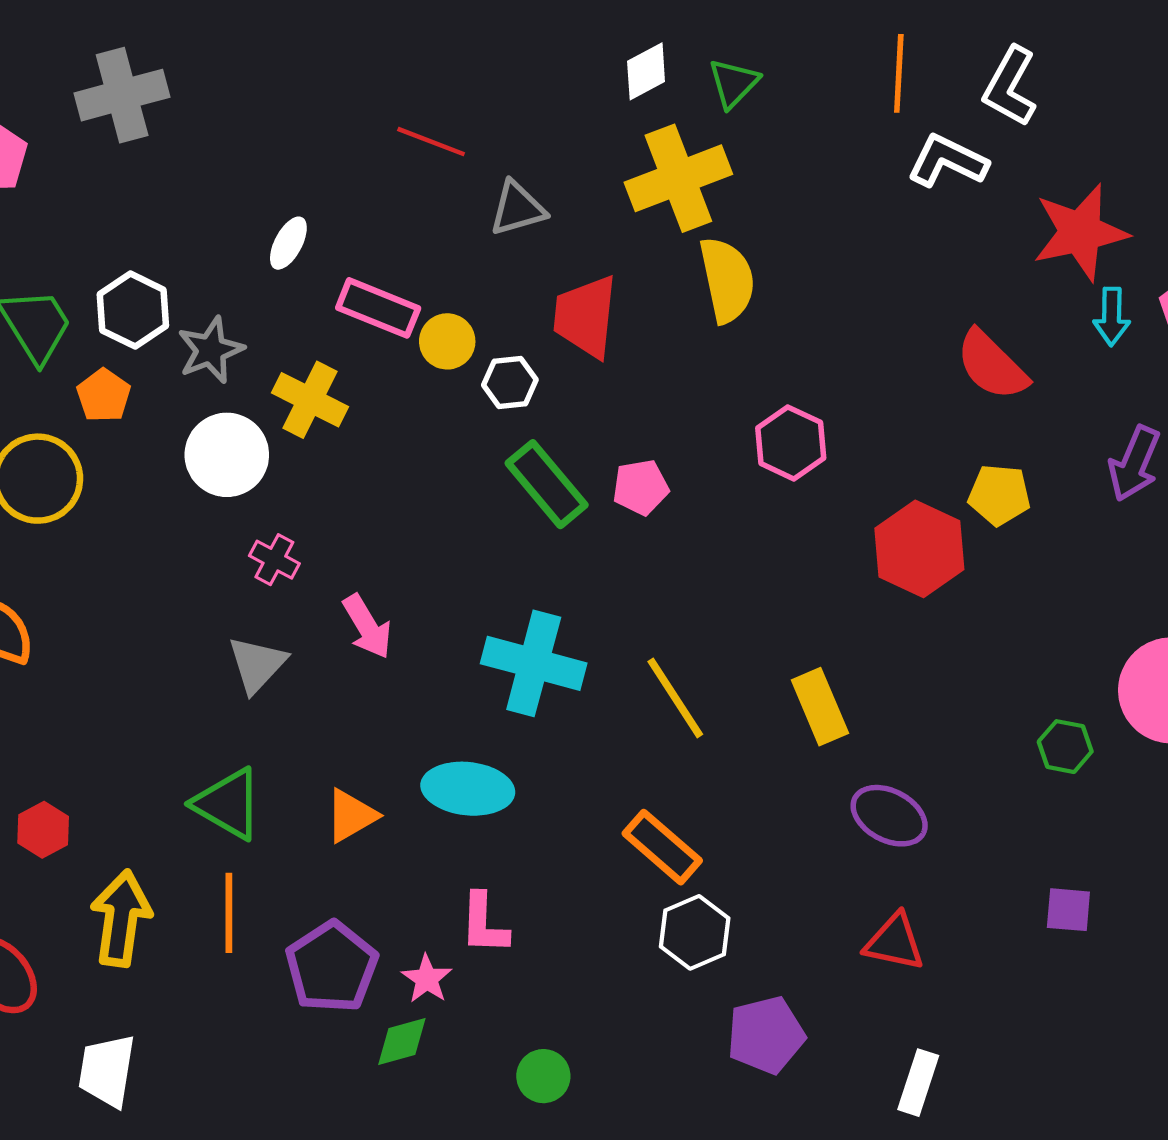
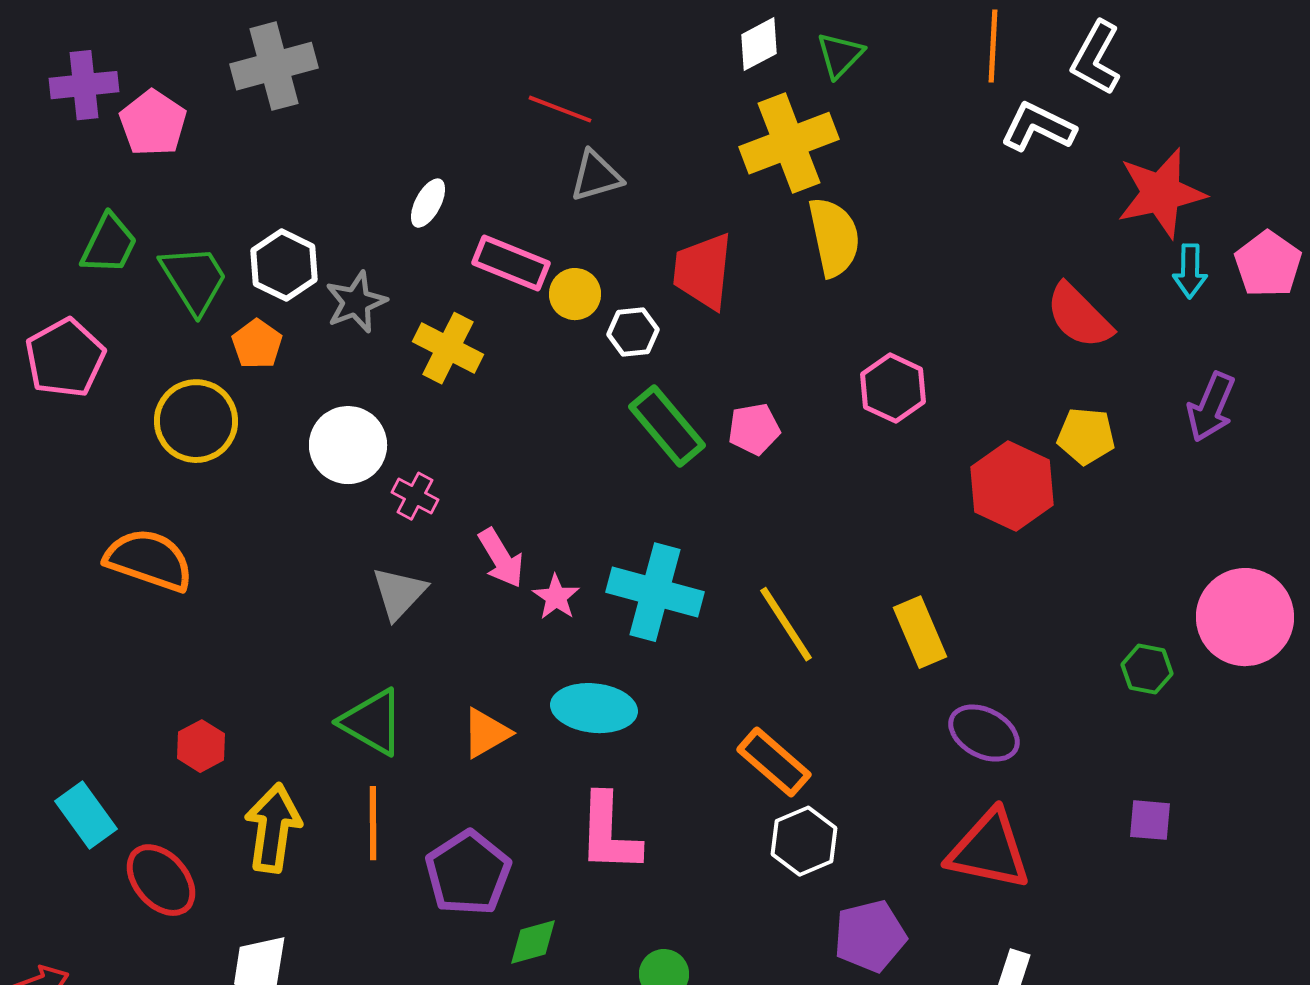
gray triangle: (517, 209) -> (596, 176), moved
white circle: (227, 455) -> (348, 445), moved
pink L-shape: (484, 924) -> (609, 833), size x1.4
red triangle: (895, 942) -> (989, 850), size x1.5
pink star: (427, 979) -> (556, 597), moved

